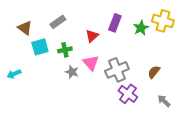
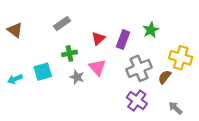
yellow cross: (163, 21) -> (181, 58), moved
purple rectangle: (115, 23) -> (123, 40), moved
brown triangle: (25, 28) -> (15, 30), moved
cyan square: (40, 47) -> (43, 72), moved
gray cross: (117, 70) -> (139, 68), moved

